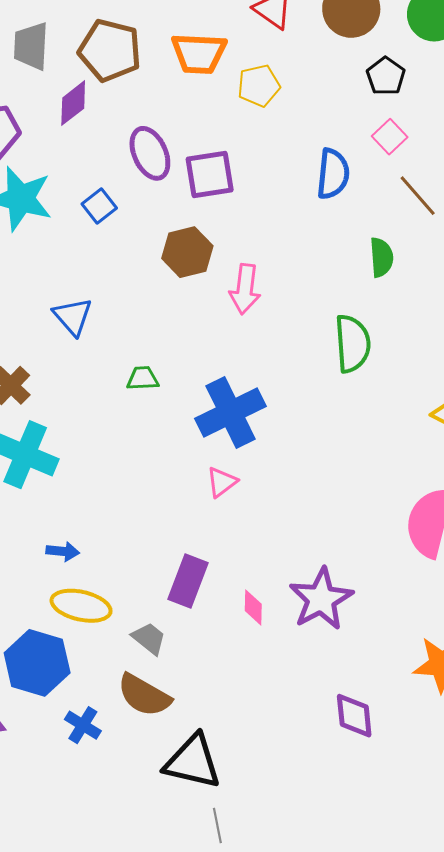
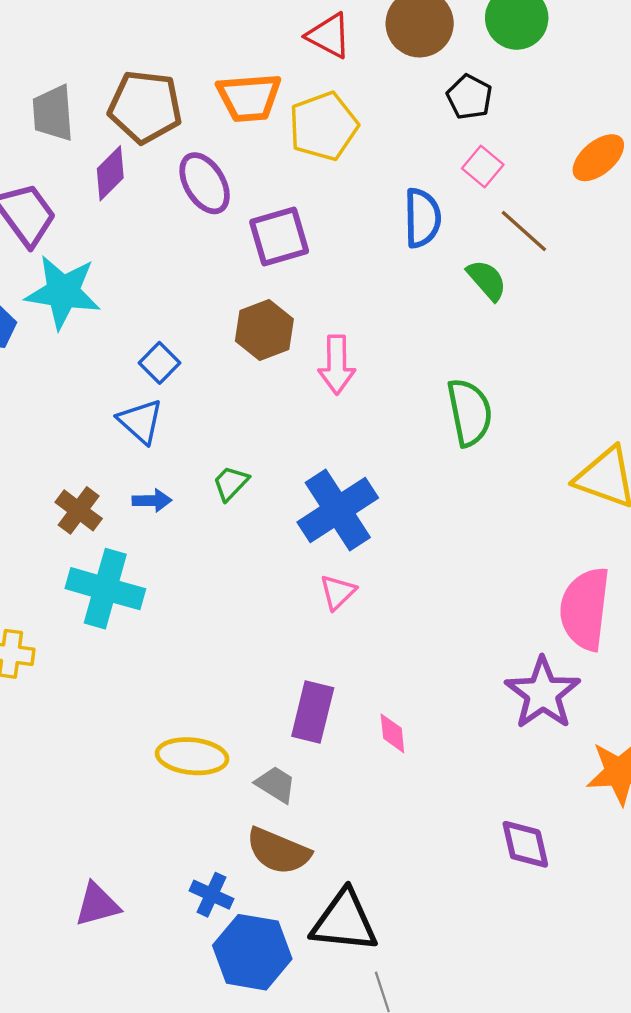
yellow pentagon: (259, 86) -> (323, 126), size x1.4
purple ellipse: (150, 153) -> (205, 183), moved
blue square: (99, 206) -> (159, 363), moved
green semicircle: (381, 257) -> (487, 280), moved, turned -30
green trapezoid: (143, 378) -> (231, 483), turned -36
blue arrow: (63, 551) -> (152, 500), moved
purple star: (321, 599) -> (543, 693), moved
blue hexagon: (37, 663) -> (252, 952), moved

